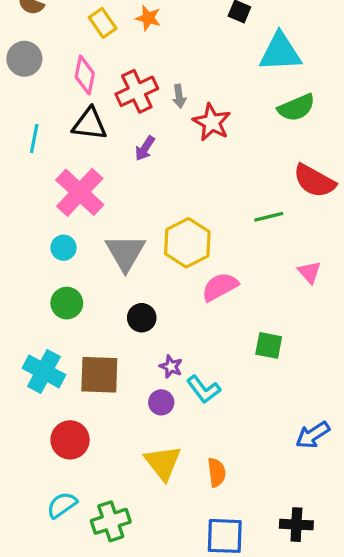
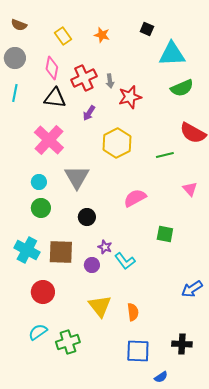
orange star: (148, 18) -> (102, 35), moved
red star: (212, 122) -> (130, 97), turned 30
cyan line: (34, 139) -> (15, 93), moved
yellow hexagon: (187, 243) -> (117, 143), moved
cyan circle: (64, 248) -> (39, 182), moved
purple circle: (161, 402) -> (92, 265), moved

